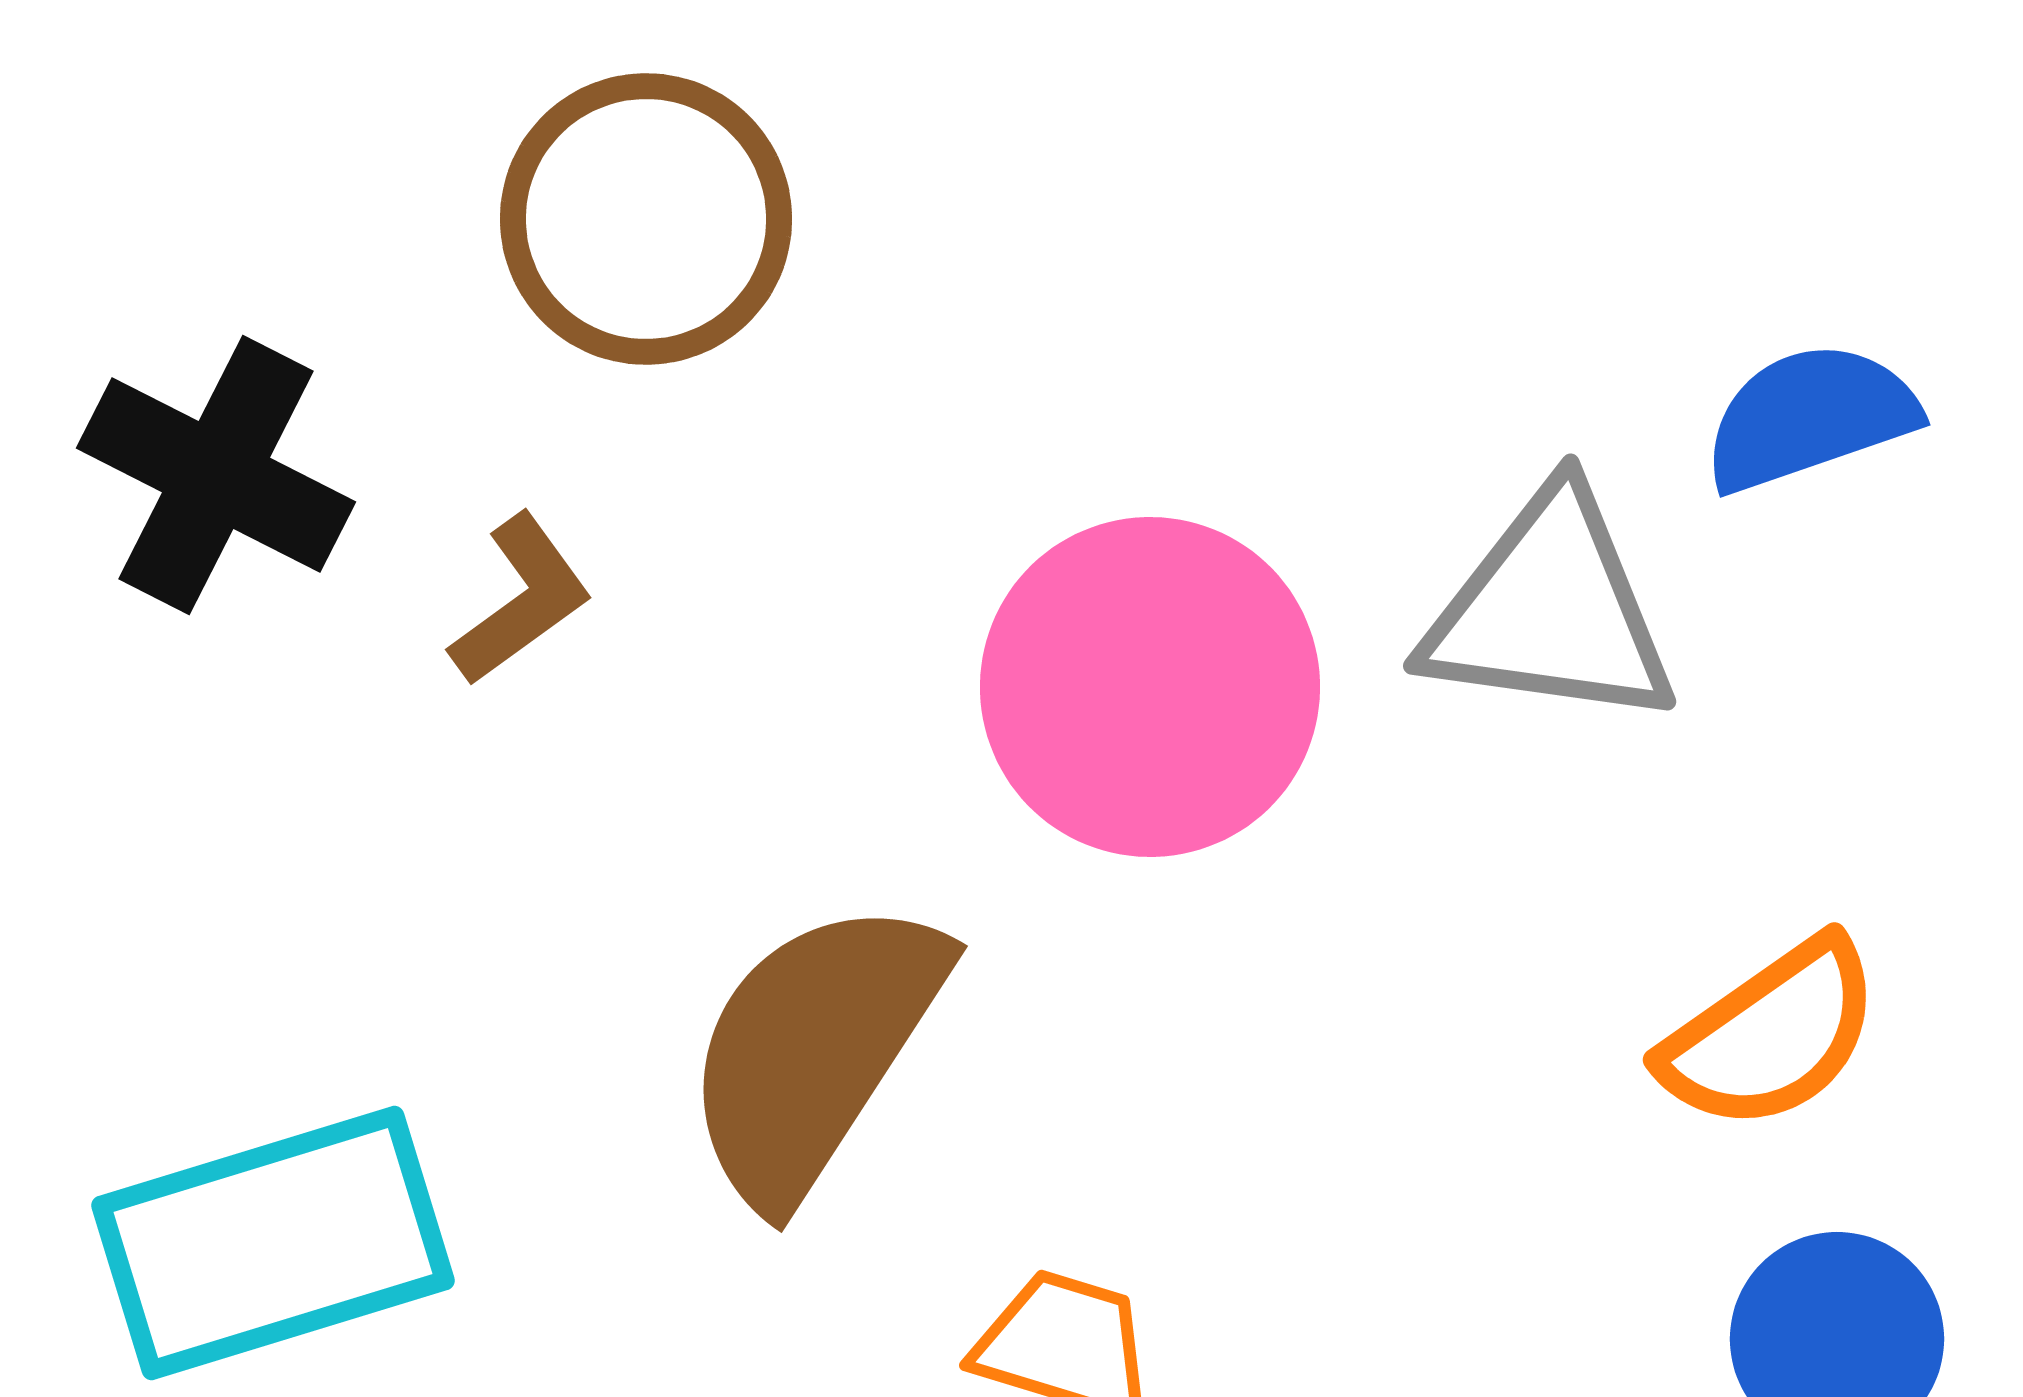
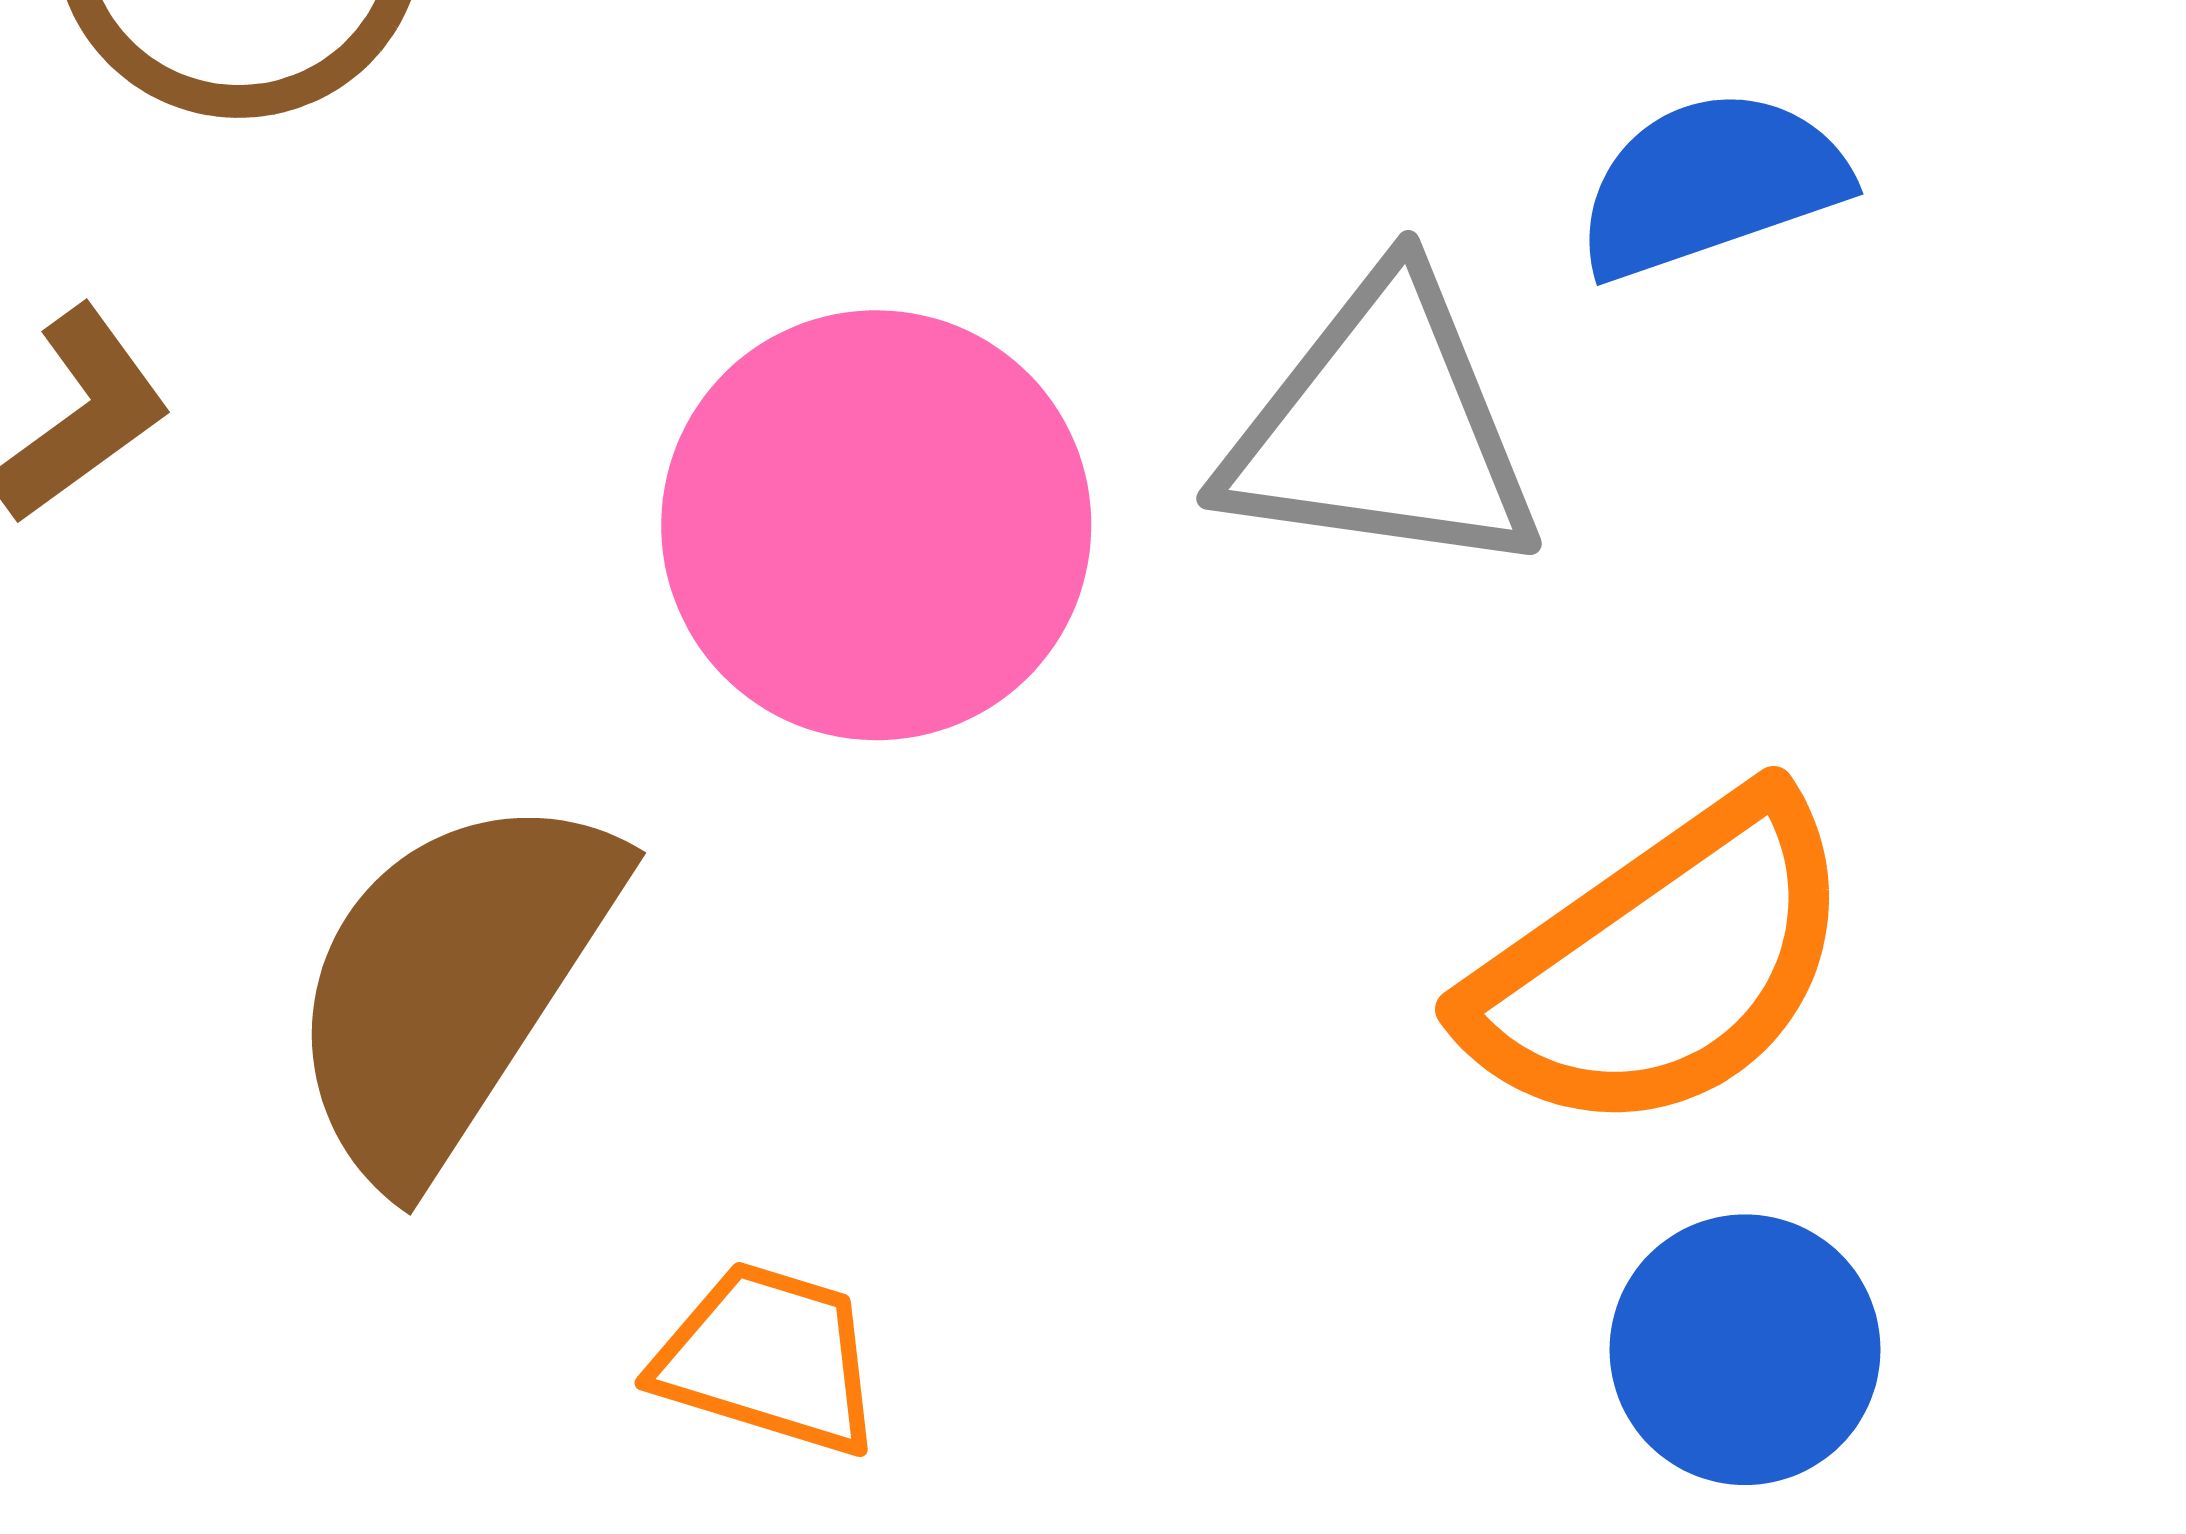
orange semicircle: (1771, 1035) -> (1662, 965), size x1.4

